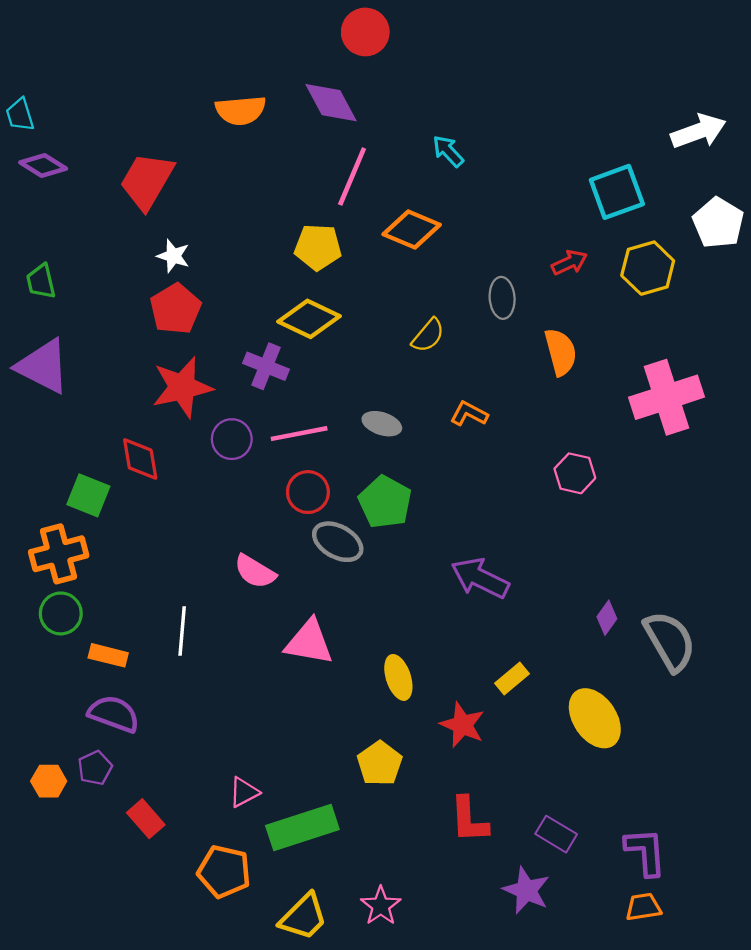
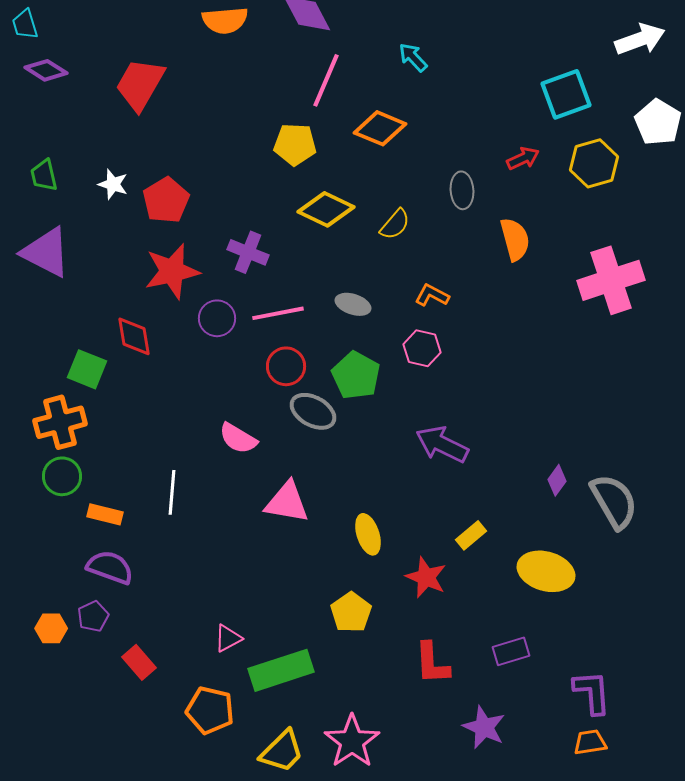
white star: (173, 256) -> (113, 184), moved
yellow diamond: (309, 319) -> (326, 209), moved
pink hexagon: (575, 473) -> (422, 348), moved
yellow ellipse: (595, 718) -> (546, 571), turned -40
purple rectangle: (556, 834) -> (511, 651), moved, turned -48
pink star: (381, 906) -> (352, 741), size x1.5

